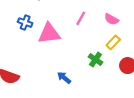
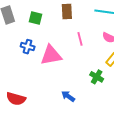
pink line: (81, 18) -> (80, 39), turned -40

